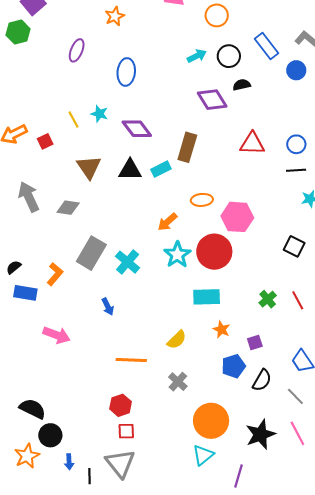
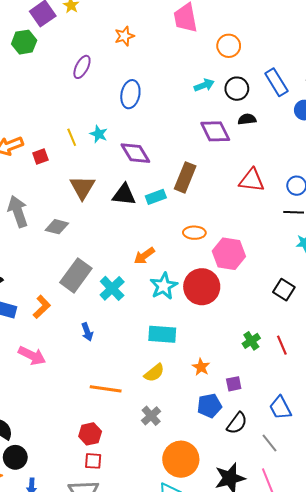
orange arrow: (167, 222) -> (144, 256), moved
orange L-shape: (55, 274) -> (42, 307), moved
cyan rectangle: (207, 297) -> (162, 334), moved

